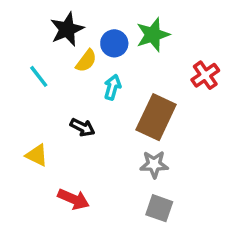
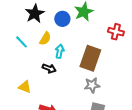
yellow semicircle: (86, 61) -> (45, 39), moved
red cross: (205, 75) -> (116, 32), turned -35
cyan arrow: (112, 87) -> (60, 51), moved

